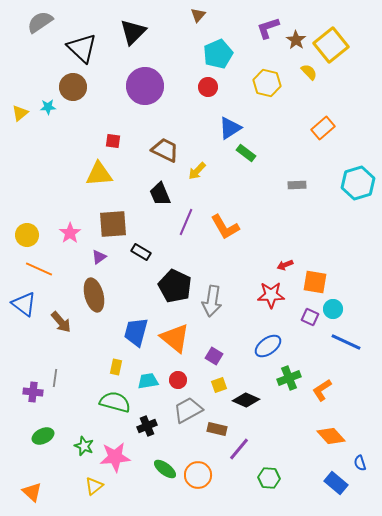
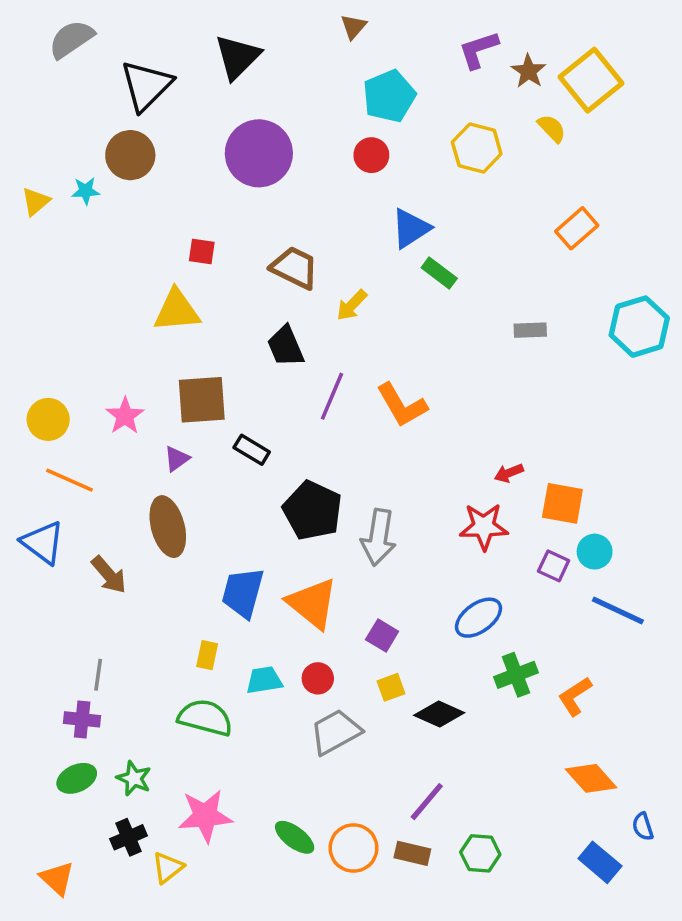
black triangle: (82, 48) -> (146, 85), turned 32
purple cross: (33, 392) -> (82, 719), moved
black cross: (147, 426) -> (128, 837), moved
brown rectangle: (217, 429) -> (412, 853), moved
green star: (84, 446) -> (134, 778), moved

